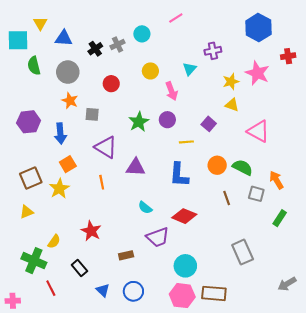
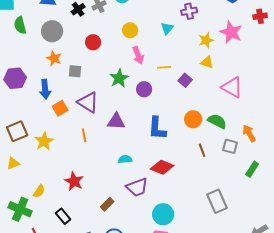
pink arrow: (172, 91) -> (138, 55), moved
purple circle: (167, 120) -> (144, 89), moved
yellow line: (186, 142) -> (164, 67), moved
orange square: (68, 164) -> (60, 108), moved
cyan semicircle: (145, 208) -> (125, 159), turned 136
brown rectangle: (126, 255) -> (107, 204), turned -32

